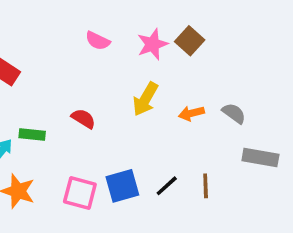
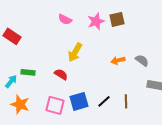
brown square: (190, 41) -> (117, 19), turned 35
yellow arrow: (145, 99) -> (75, 52), moved
red semicircle: (83, 119) -> (61, 74), moved

